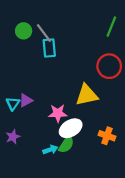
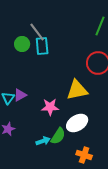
green circle: (24, 31) -> (22, 44), moved
white ellipse: (71, 128) -> (77, 123), moved
orange cross: (107, 136) -> (84, 155), moved

